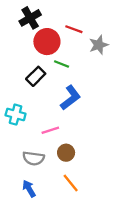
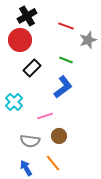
red circle: (47, 42) -> (20, 40), moved
green line: (62, 64) -> (66, 60), moved
cyan cross: (16, 115) -> (14, 102), turned 30
orange line: (71, 183) -> (53, 163), moved

